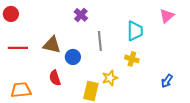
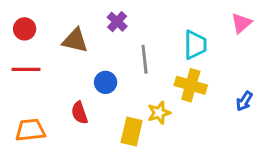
red circle: (11, 14) -> (25, 29), moved
brown triangle: (52, 45) -> (75, 40), moved
yellow cross: (132, 59) -> (191, 85), size x1.5
blue arrow: (167, 81) -> (244, 101), moved

